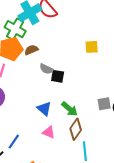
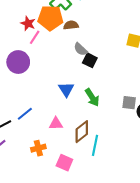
brown diamond: (76, 129) -> (82, 132), moved
pink triangle: (49, 132) -> (56, 124), moved, turned -40

